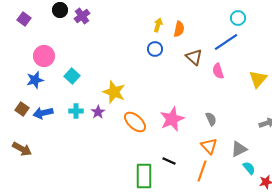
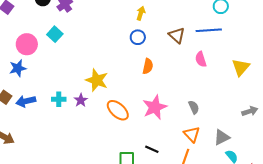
orange semicircle: (179, 29) -> (148, 66), moved
blue line: (226, 42) -> (209, 30), turned 30
brown triangle: (194, 57) -> (177, 35), moved
cyan square: (72, 76) -> (55, 34), moved

